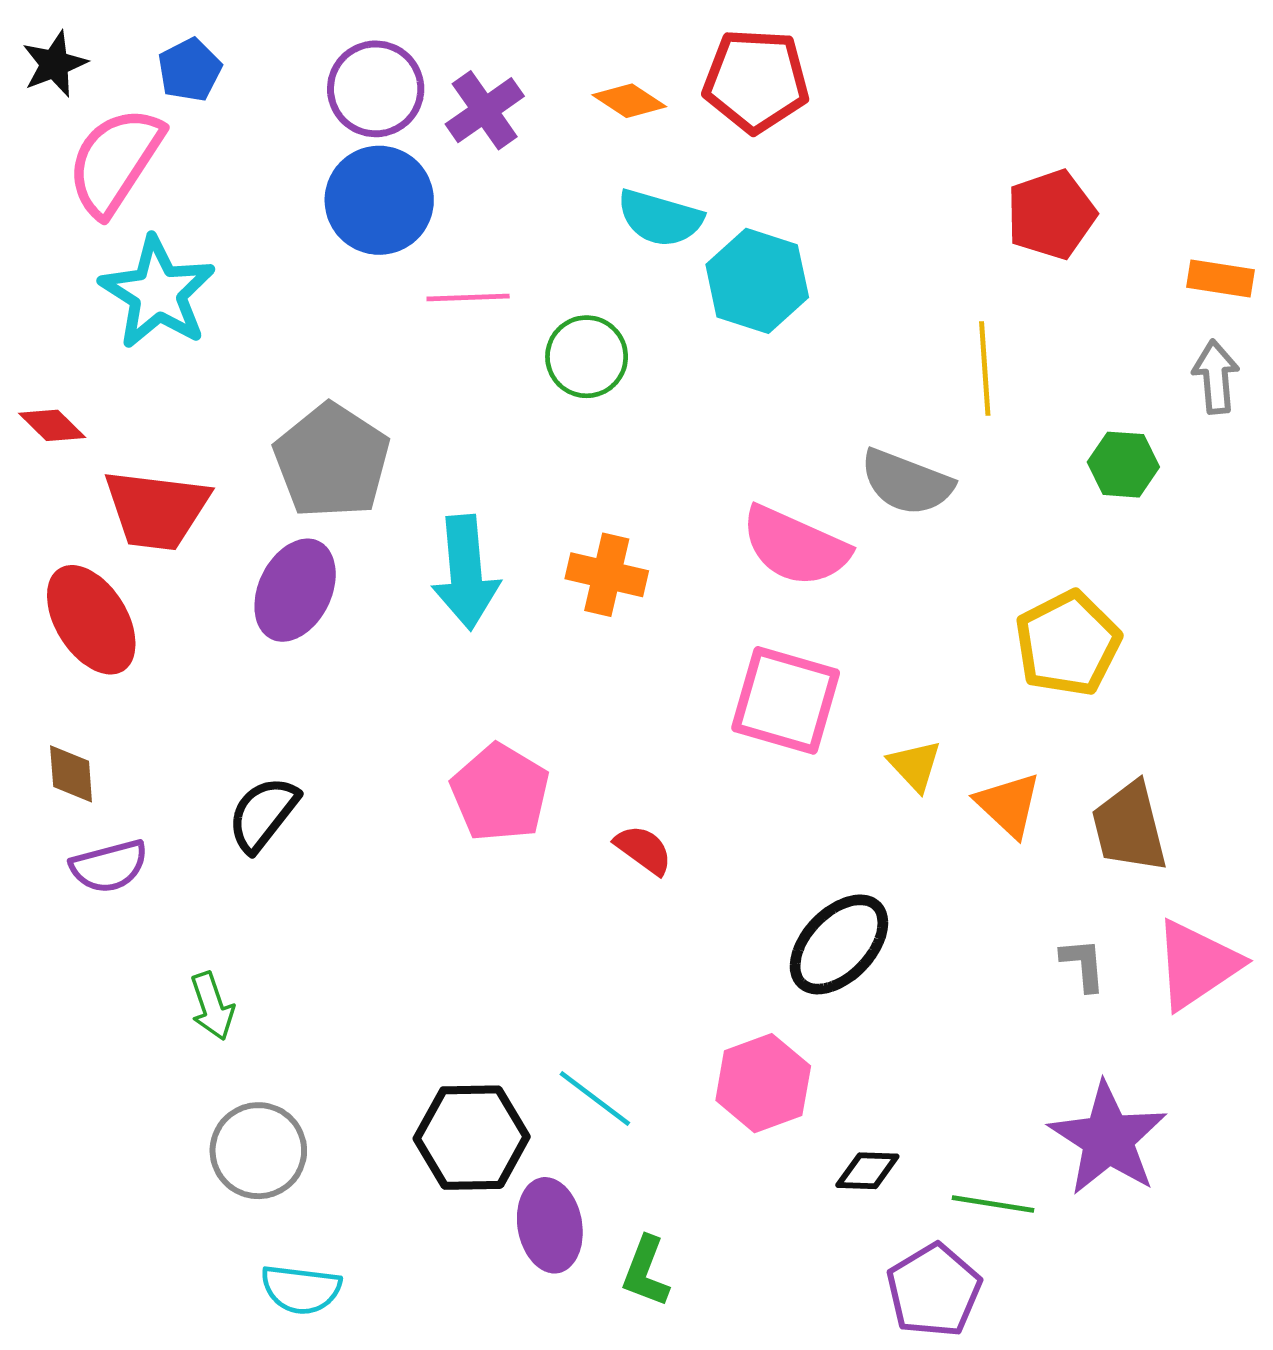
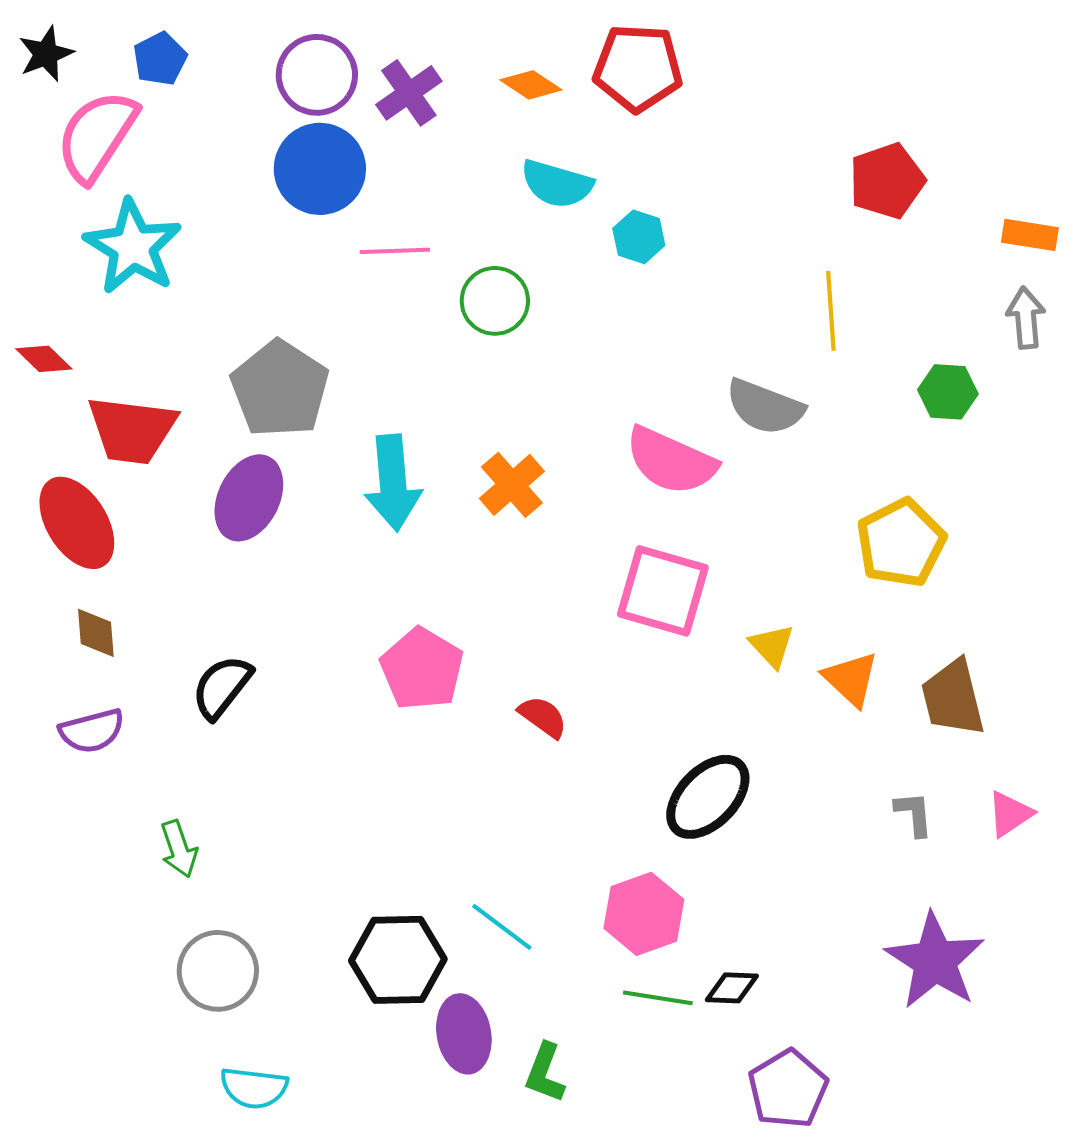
cyan hexagon: (757, 281) -> (639, 237), size x0.6
orange cross: (607, 575) -> (512, 485), turned 36
brown diamond: (71, 774) -> (96, 633), moved
pink triangle: (1197, 965) -> (1010, 814), size x0.6
green line: (993, 1204) -> (658, 998), moved

